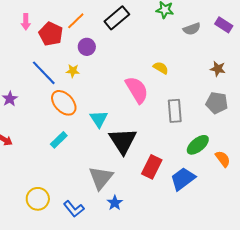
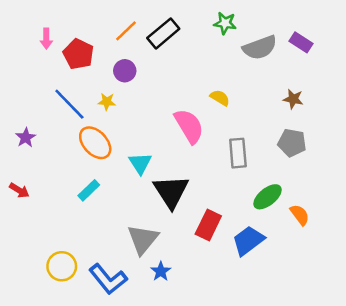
orange line: (76, 21) -> (126, 31), moved
gray semicircle: (192, 29) -> (260, 48), size x1.5
blue L-shape: (74, 209) -> (108, 279), size x1.4

